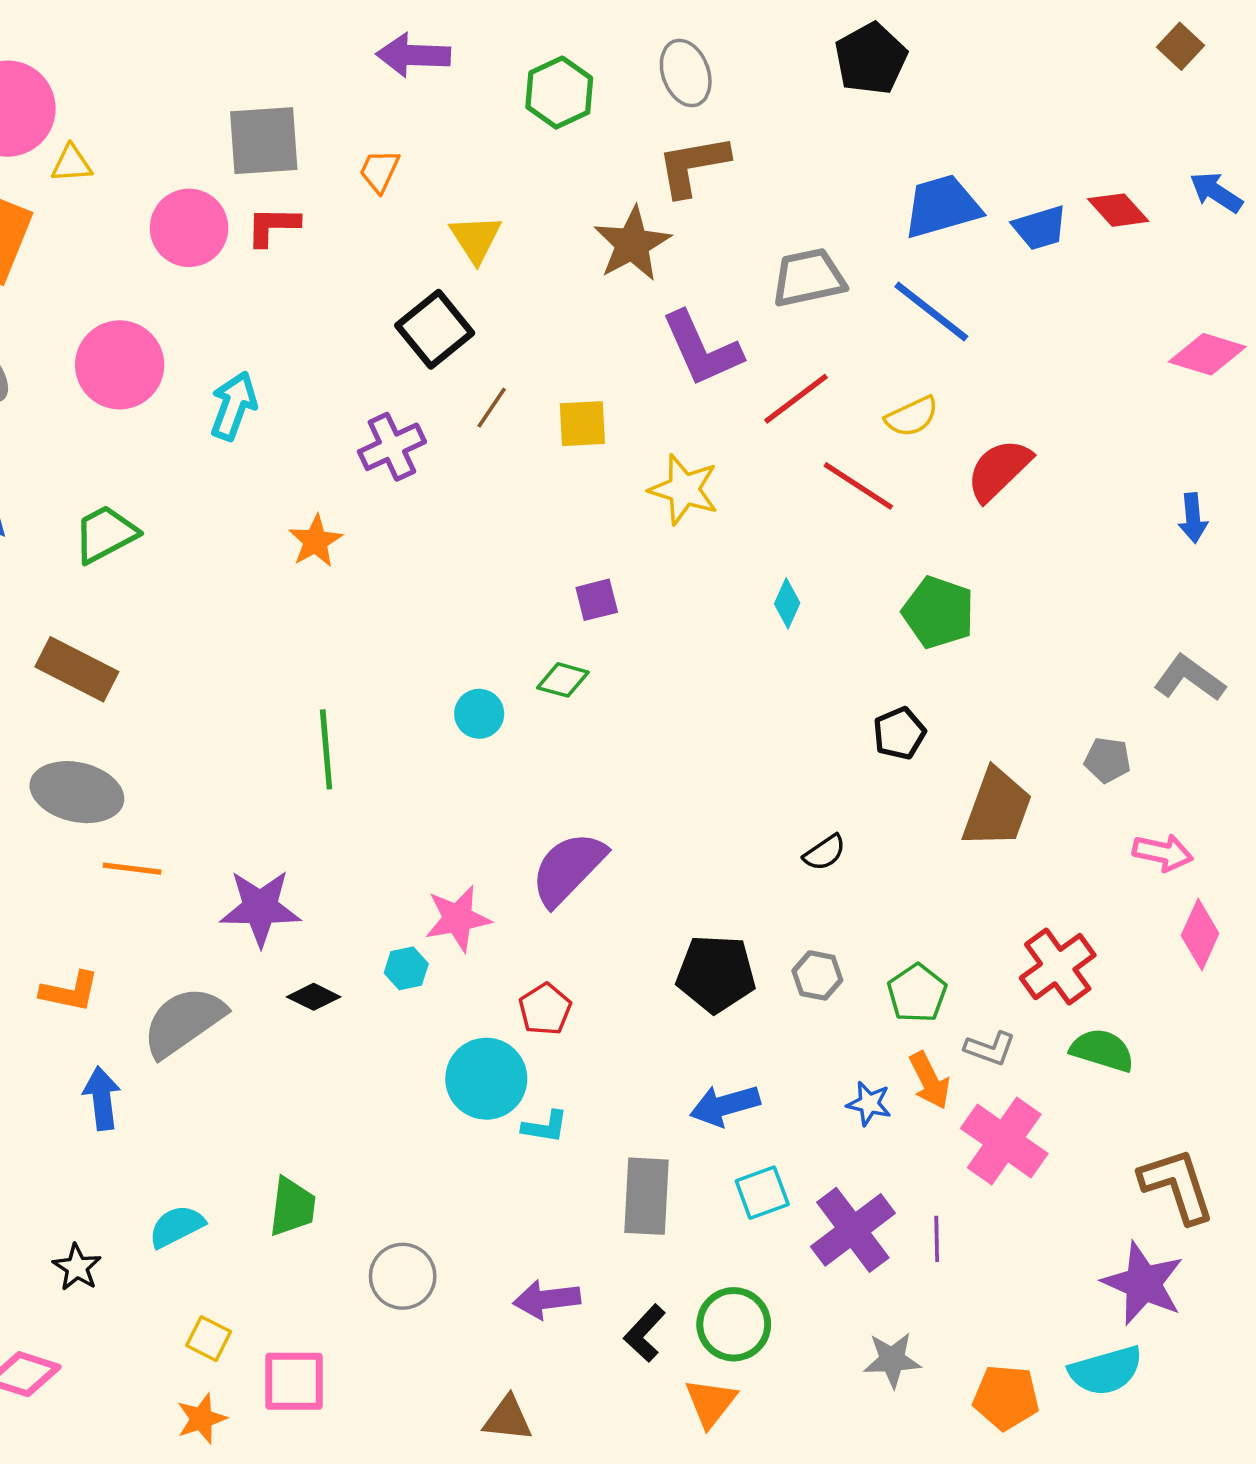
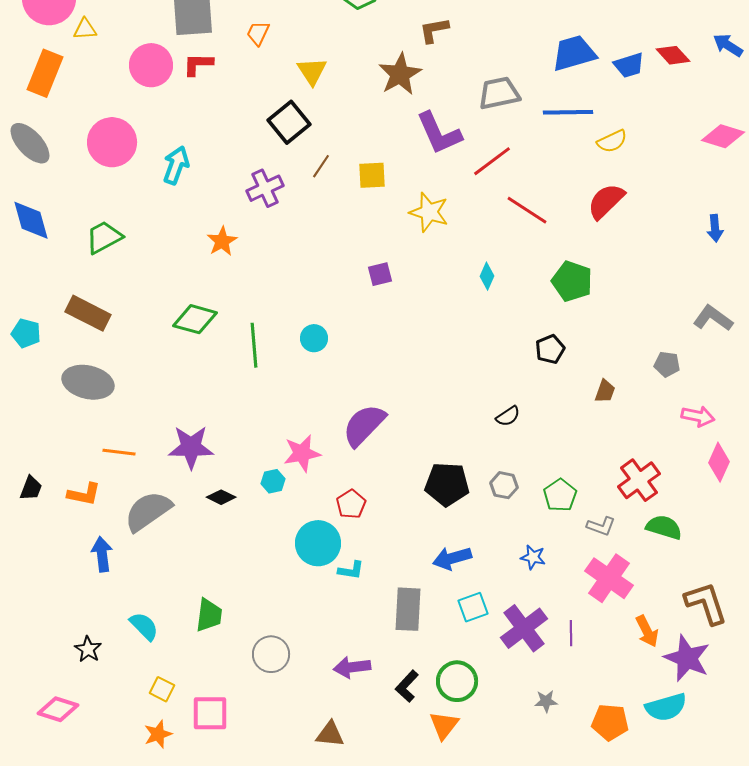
brown L-shape: (693, 166) -> (434, 30), size x0.7
blue line: (931, 311) -> (568, 112), turned -39
yellow semicircle: (912, 417) -> (612, 141), moved
green diamond: (563, 680) -> (195, 319), moved, size x1.5
green line: (326, 749) -> (254, 345), moved
brown trapezoid: (997, 808) -> (605, 391), size x0.5
orange line: (132, 869) -> (119, 452), moved
orange arrow: (930, 1080) -> (647, 631), moved
cyan semicircle: (177, 1226) -> (144, 626), turned 72
gray star: (892, 1360) -> (546, 701), size x0.7

